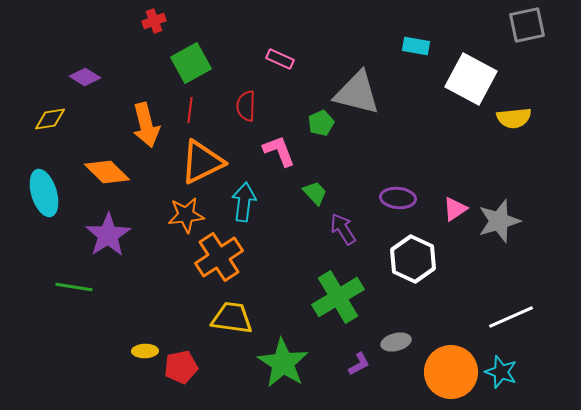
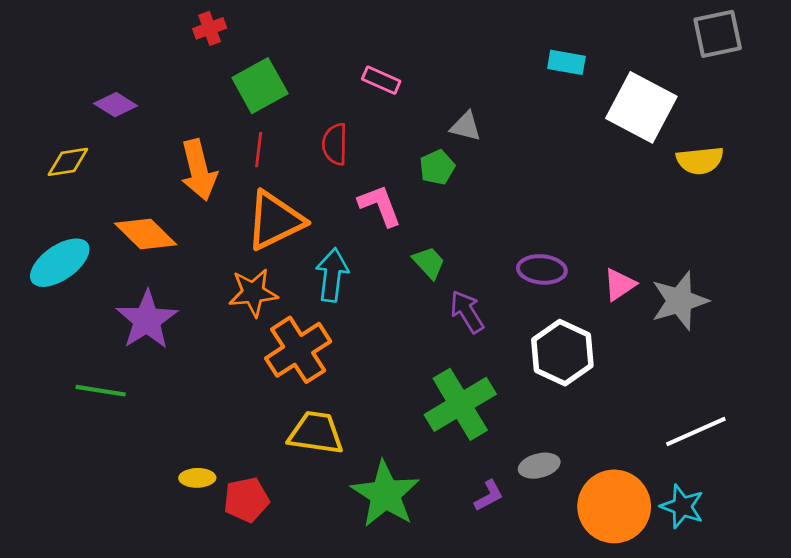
gray triangle: (357, 93) -> (466, 126), moved, size x0.5
cyan ellipse: (44, 193) -> (60, 263), turned 72

